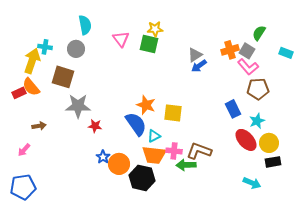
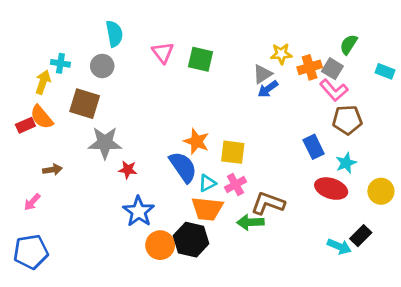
yellow star: (155, 29) -> (281, 54), moved
yellow arrow: (32, 61) -> (43, 82), size x0.7
red ellipse: (246, 140) -> (331, 189), turned -30
yellow circle: (269, 143) -> (381, 191), moved
pink cross: (174, 151) -> (236, 184), moved, turned -35
blue star: (103, 157) -> (139, 211), size x1.6
black rectangle: (273, 162) -> (361, 236), moved, turned -35
orange circle: (119, 164) -> (160, 245), moved

